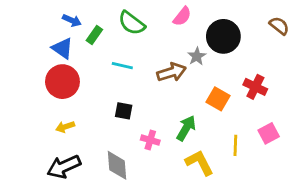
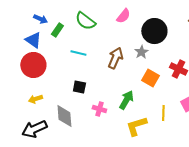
gray star: (197, 56) -> (141, 52), moved
brown arrow: (172, 72) -> (115, 58), turned -50
yellow L-shape: (199, 163) -> (136, 126), turned -80
gray diamond: (117, 165) -> (64, 116), moved

